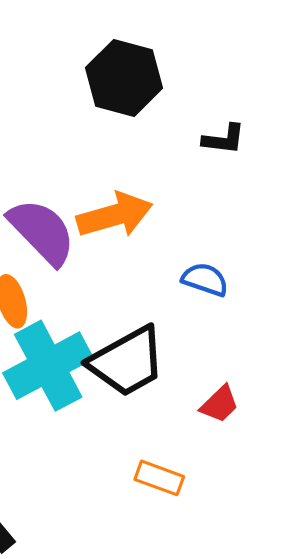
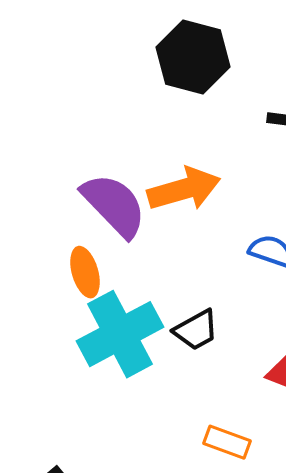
black trapezoid: (127, 362) -> (196, 330), size x0.6

